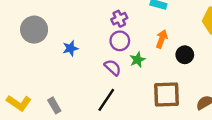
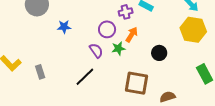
purple cross: (119, 19) -> (126, 12), moved
orange arrow: (162, 39) -> (132, 35), moved

